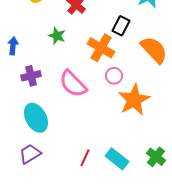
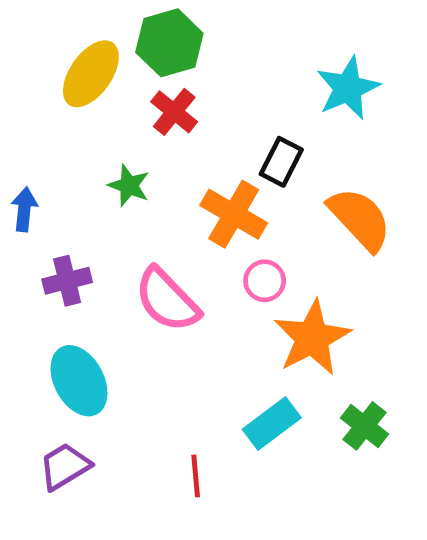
green cross: (156, 157) -> (365, 426), moved
red line: (85, 158) -> (196, 476), turned -30
cyan rectangle: (117, 159) -> (272, 424), moved, turned -75

